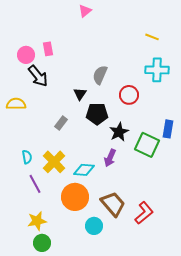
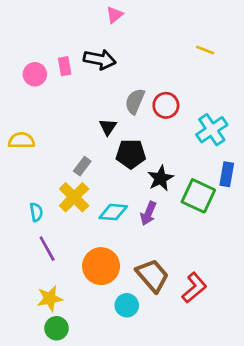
cyan cross: (157, 70) -> (212, 130), moved, turned -35
black arrow: (38, 76) -> (100, 59), moved, turned -40
red circle: (129, 95) -> (166, 105), moved
yellow cross: (54, 162) -> (74, 197), moved
cyan diamond: (84, 170) -> (113, 212), moved

